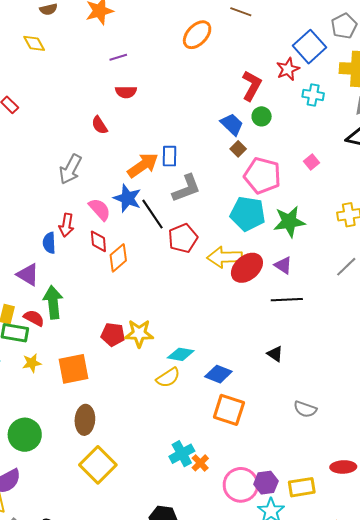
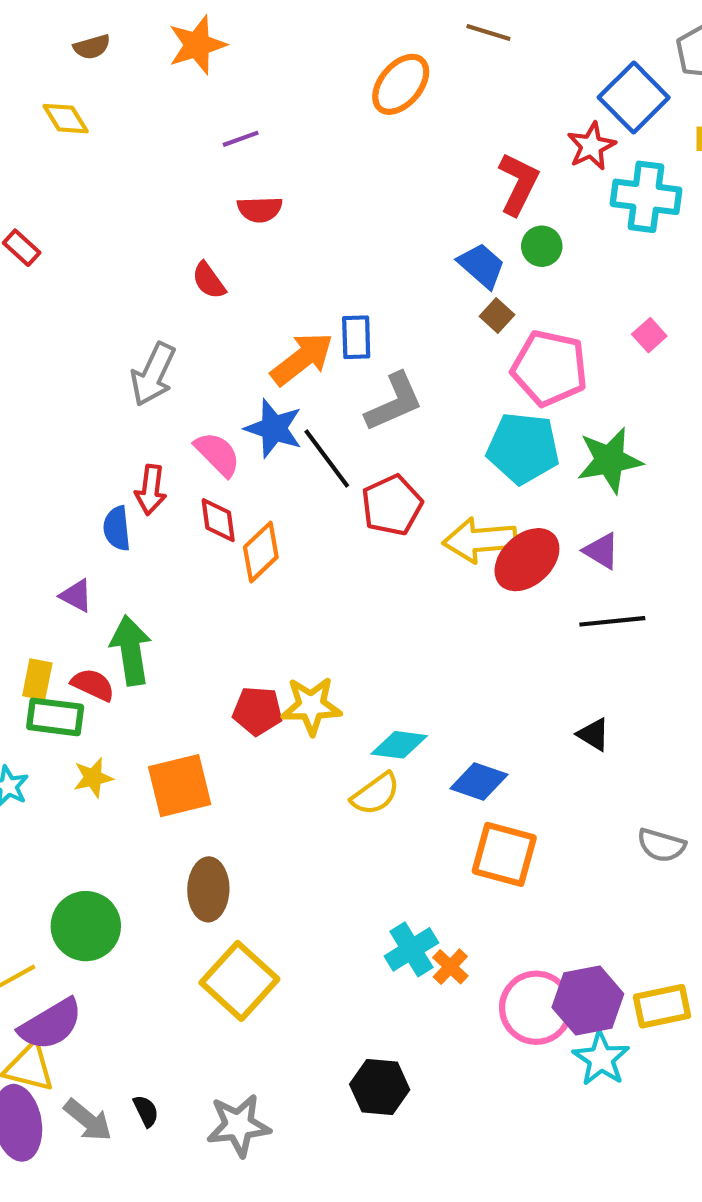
cyan cross: (313, 95) -> (646, 197), size x1.5
purple triangle: (28, 275) -> (76, 596), size x0.7
purple hexagon: (266, 483) -> (588, 1001), size x1.4

